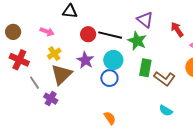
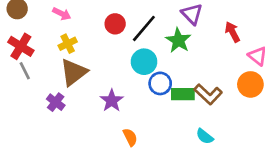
black line: (110, 35) -> (144, 28), turned -70
purple star: (85, 60) -> (112, 101), moved
green rectangle: (145, 68) -> (183, 94), moved, turned 72
blue circle: (109, 78) -> (160, 83), moved
gray line: (35, 83) -> (25, 71), moved

